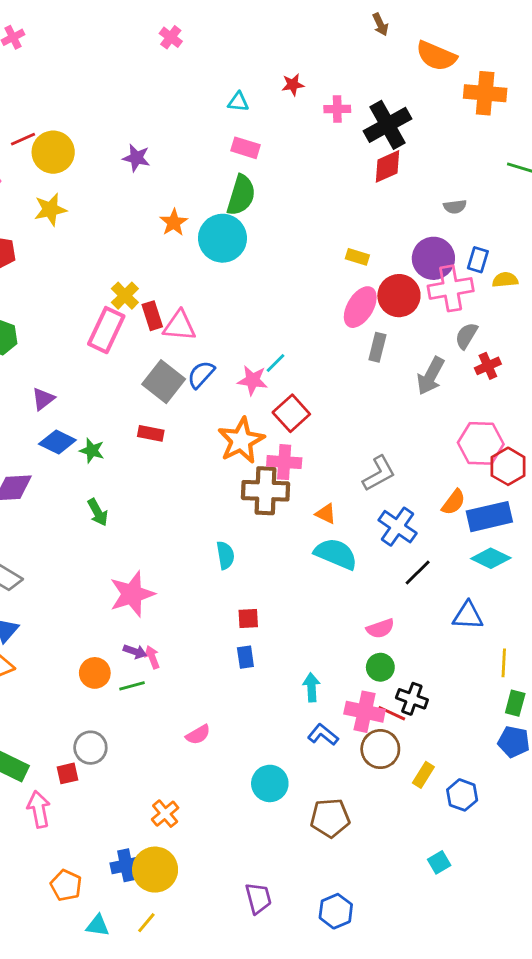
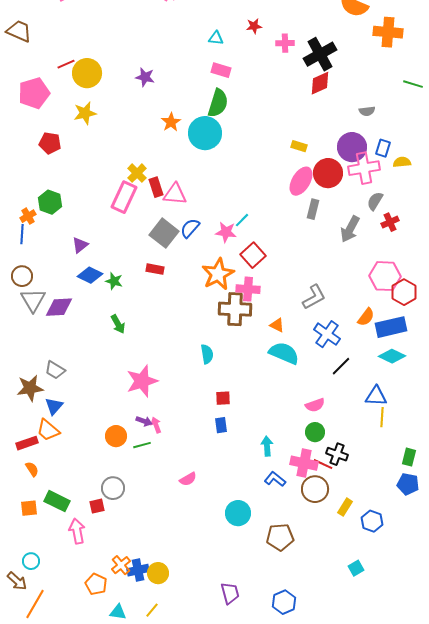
yellow line: (504, 663) -> (382, 417), moved
orange cross: (165, 814) -> (121, 565), moved
yellow circle: (155, 870) -> (158, 573), size x0.7

